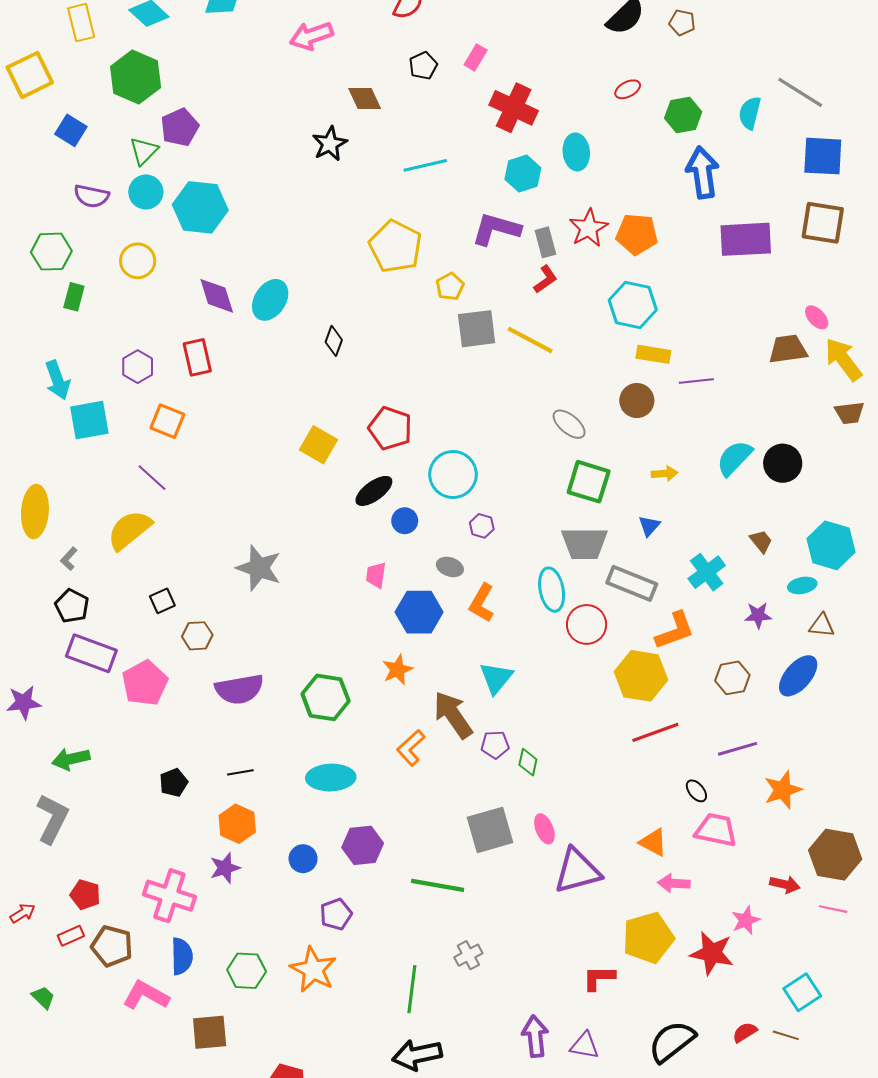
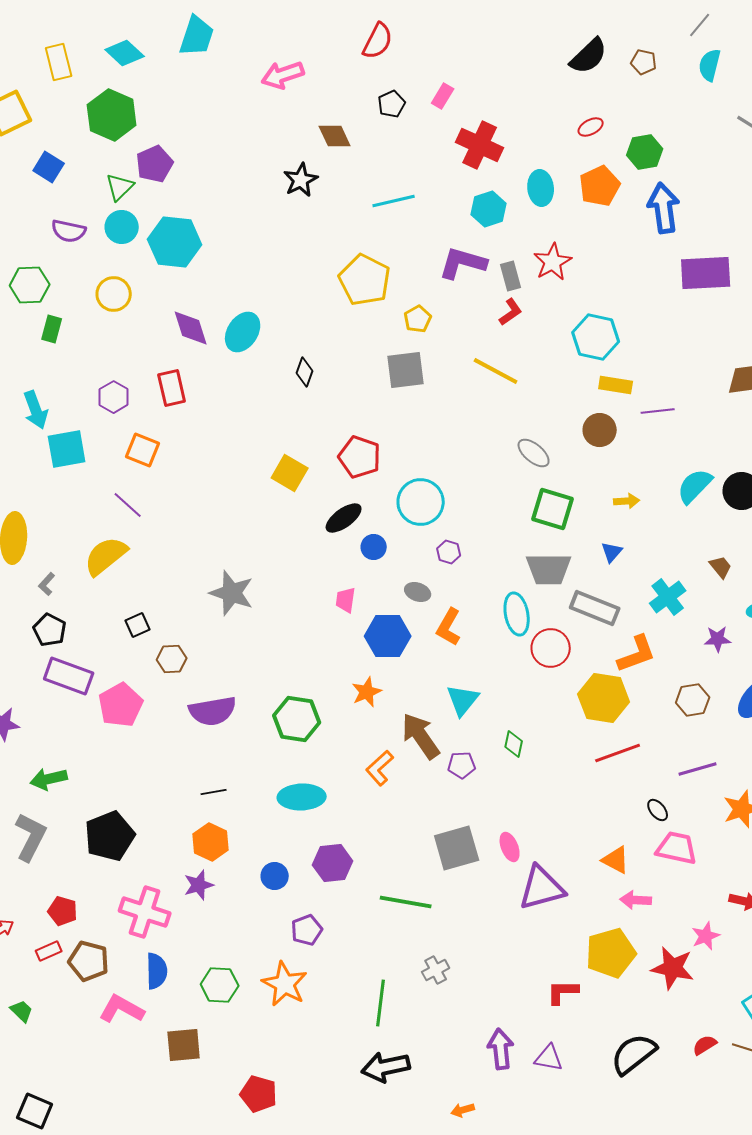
cyan semicircle: (750, 113) -> (710, 65), moved
orange pentagon: (637, 234) -> (600, 186), moved, turned -30
gray square: (477, 329) -> (406, 370), moved
green diamond: (528, 762) -> (514, 744), moved
black pentagon: (174, 783) -> (110, 836), moved, size x1.8

